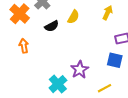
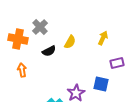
orange cross: (20, 14) -> (18, 39), turned -30
blue square: (115, 60) -> (101, 84), moved

